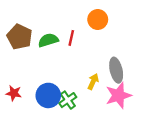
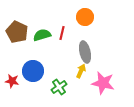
gray ellipse: (116, 70) -> (85, 52), moved
blue circle: (48, 95) -> (33, 71), moved
pink star: (118, 95) -> (103, 83), turned 30

